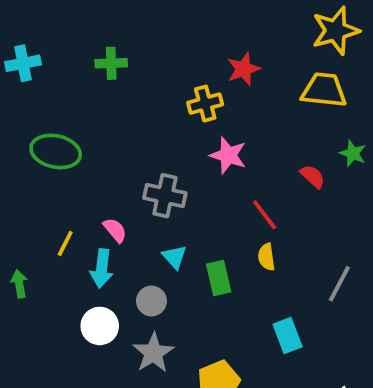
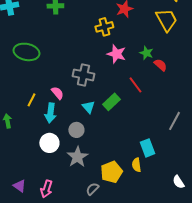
yellow trapezoid: (324, 90) -> (166, 20), turned 55
green star: (353, 153) -> (146, 53), moved
yellow semicircle: (267, 257) -> (136, 165), moved
green rectangle: (219, 278) -> (111, 102), moved, turned 60

